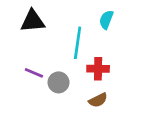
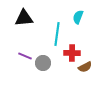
brown semicircle: (98, 100) -> (85, 67), moved

